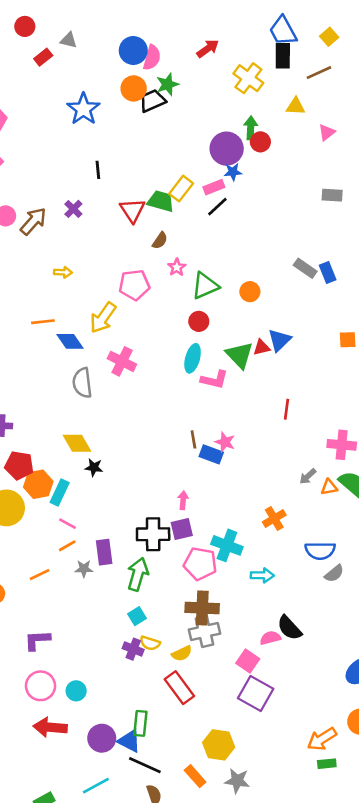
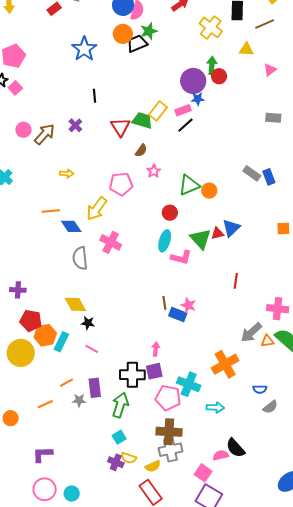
green triangle: (205, 286) -> (189, 185), moved
gray arrow: (308, 476) -> (251, 332), size x1.6
orange cross: (274, 518) -> (225, 364), size x1.5
pink line: (67, 524) -> (92, 349), moved
blue semicircle: (320, 551) -> (260, 389), size x0.6

